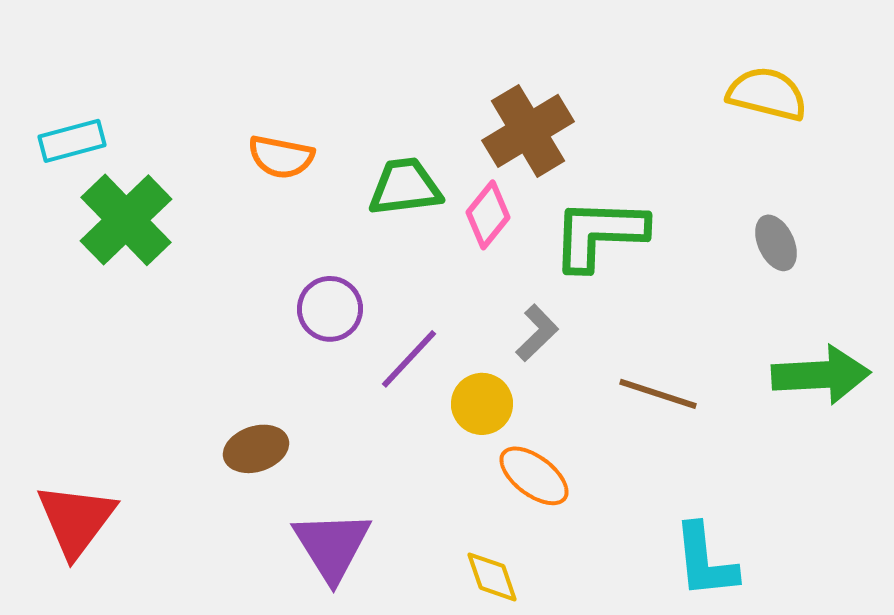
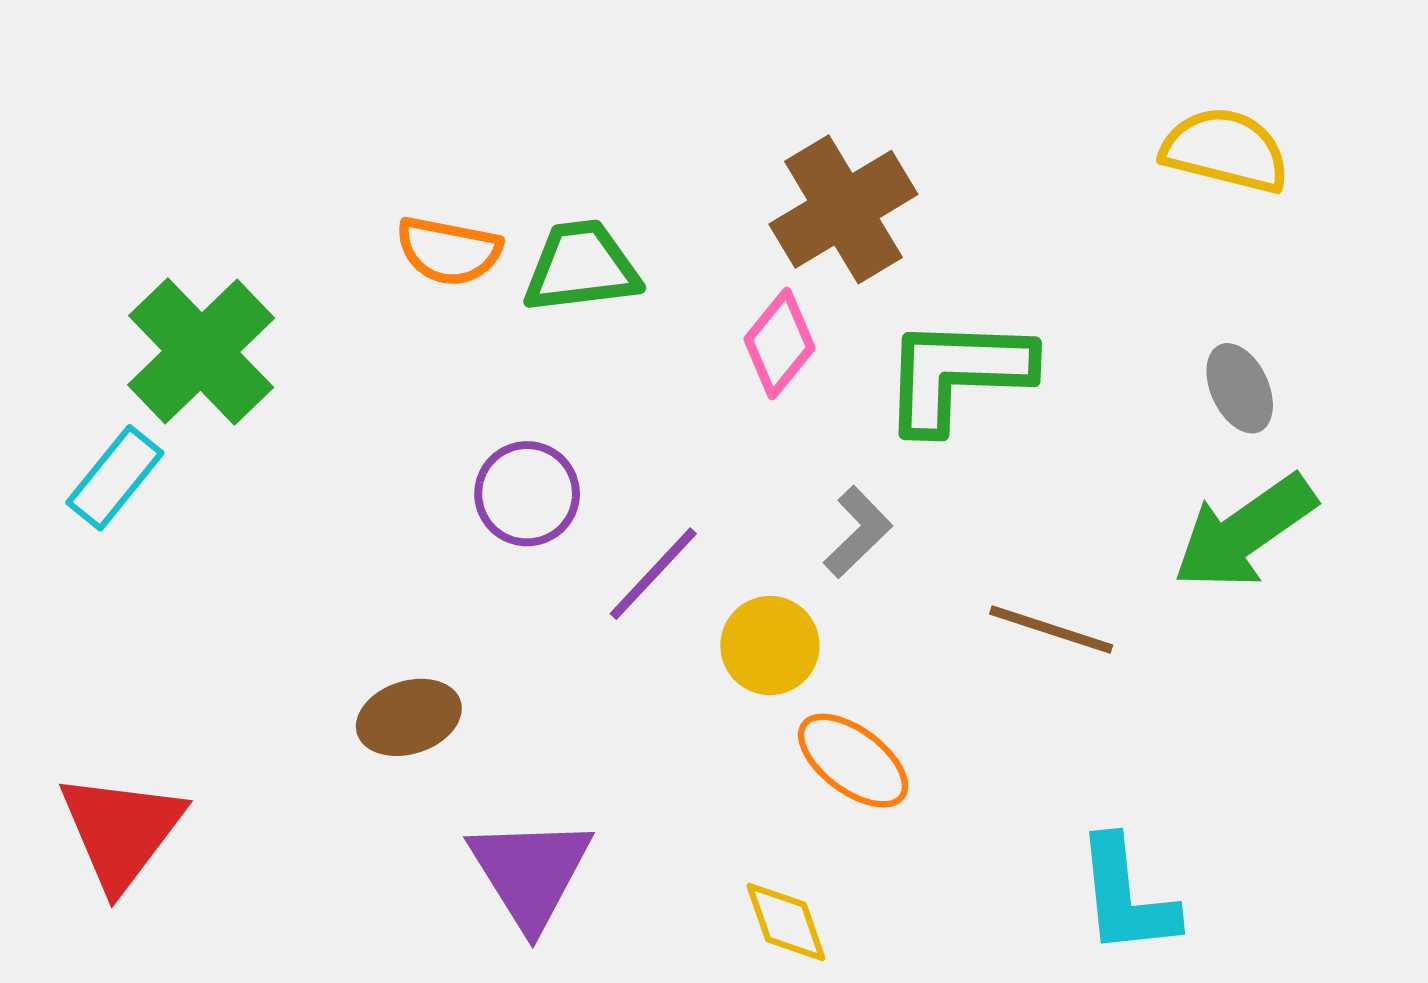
cyan rectangle: (72, 141) -> (115, 478), moved, turned -36
green trapezoid: (405, 187) -> (581, 267), moved
green arrow: (821, 375) -> (1244, 532), moved, turned 148

